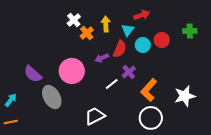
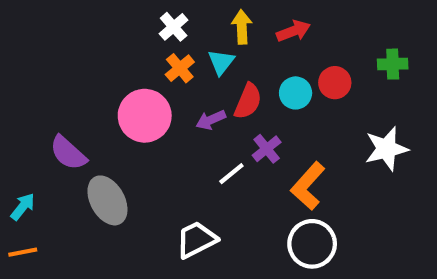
white cross: (74, 20) -> (174, 27), moved
yellow arrow: (106, 24) -> (242, 27), moved
cyan triangle: (128, 30) -> (221, 62), moved
pink circle: (72, 71) -> (145, 116), moved
white star: (185, 96) -> (386, 149), moved

